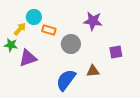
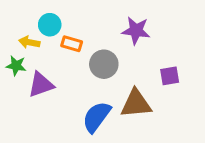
yellow arrow: (20, 29) -> (29, 42), turned -120
brown triangle: (93, 71) -> (136, 104), size x1.6

